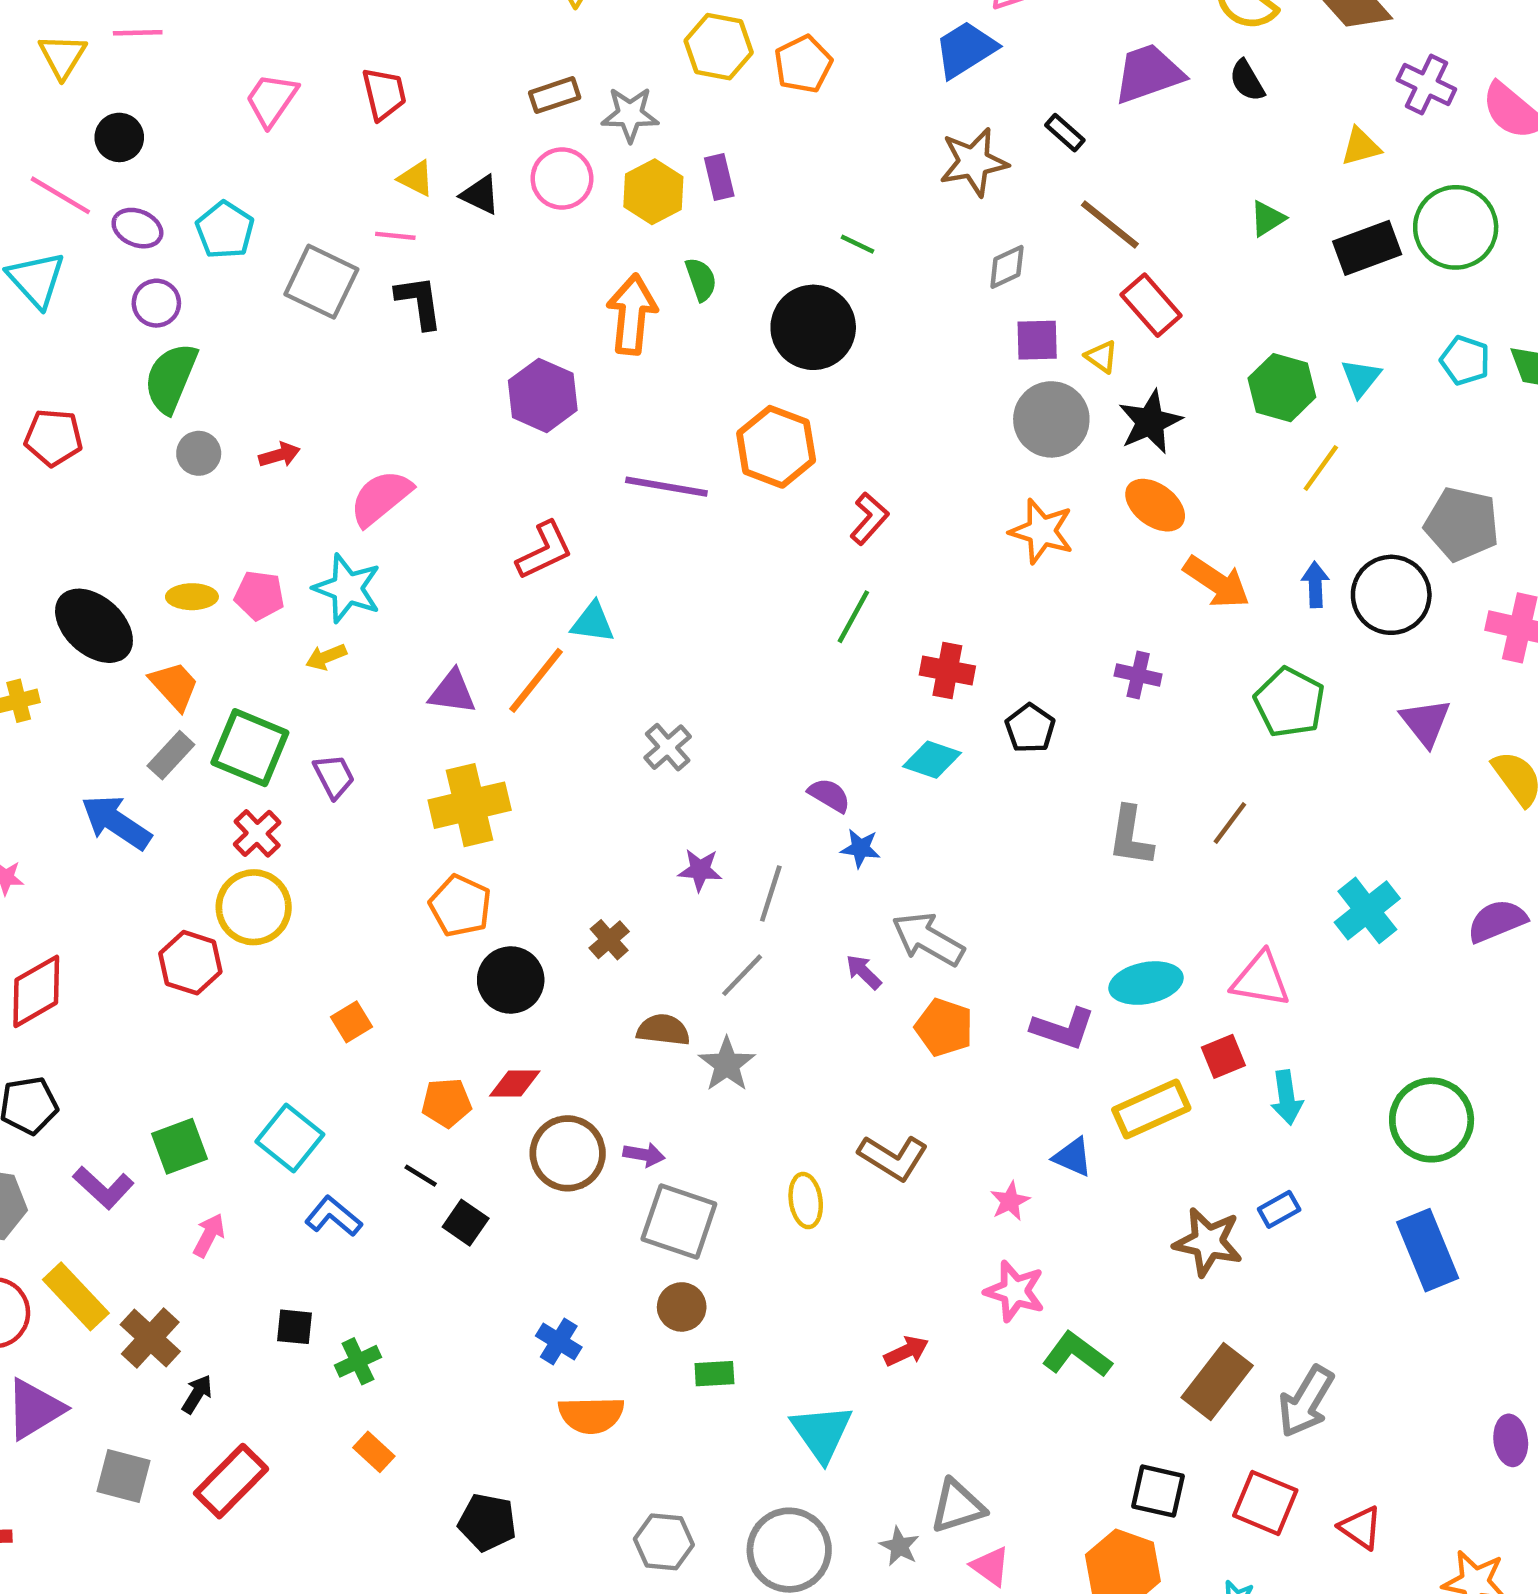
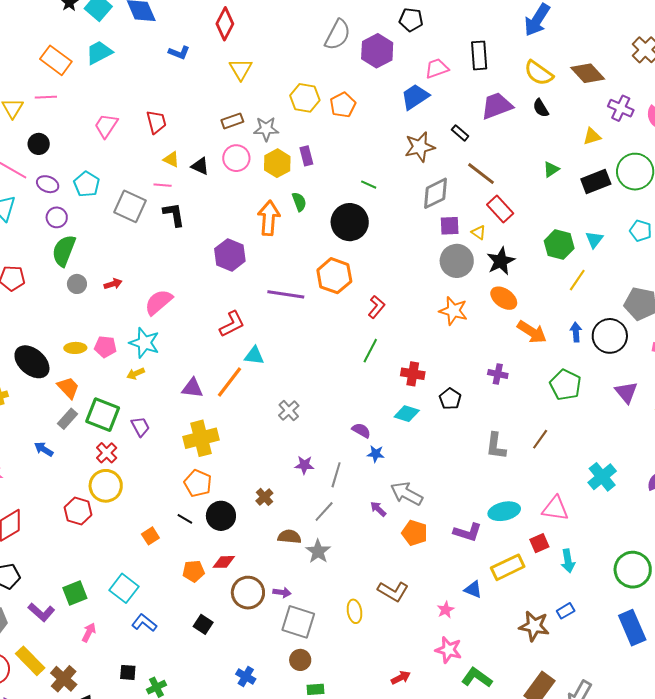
gray diamond: (1007, 267) -> (435, 193), size x1.6
blue arrow: (116, 822) -> (44, 449), size x0.6
black line: (421, 1176) -> (185, 519), moved

